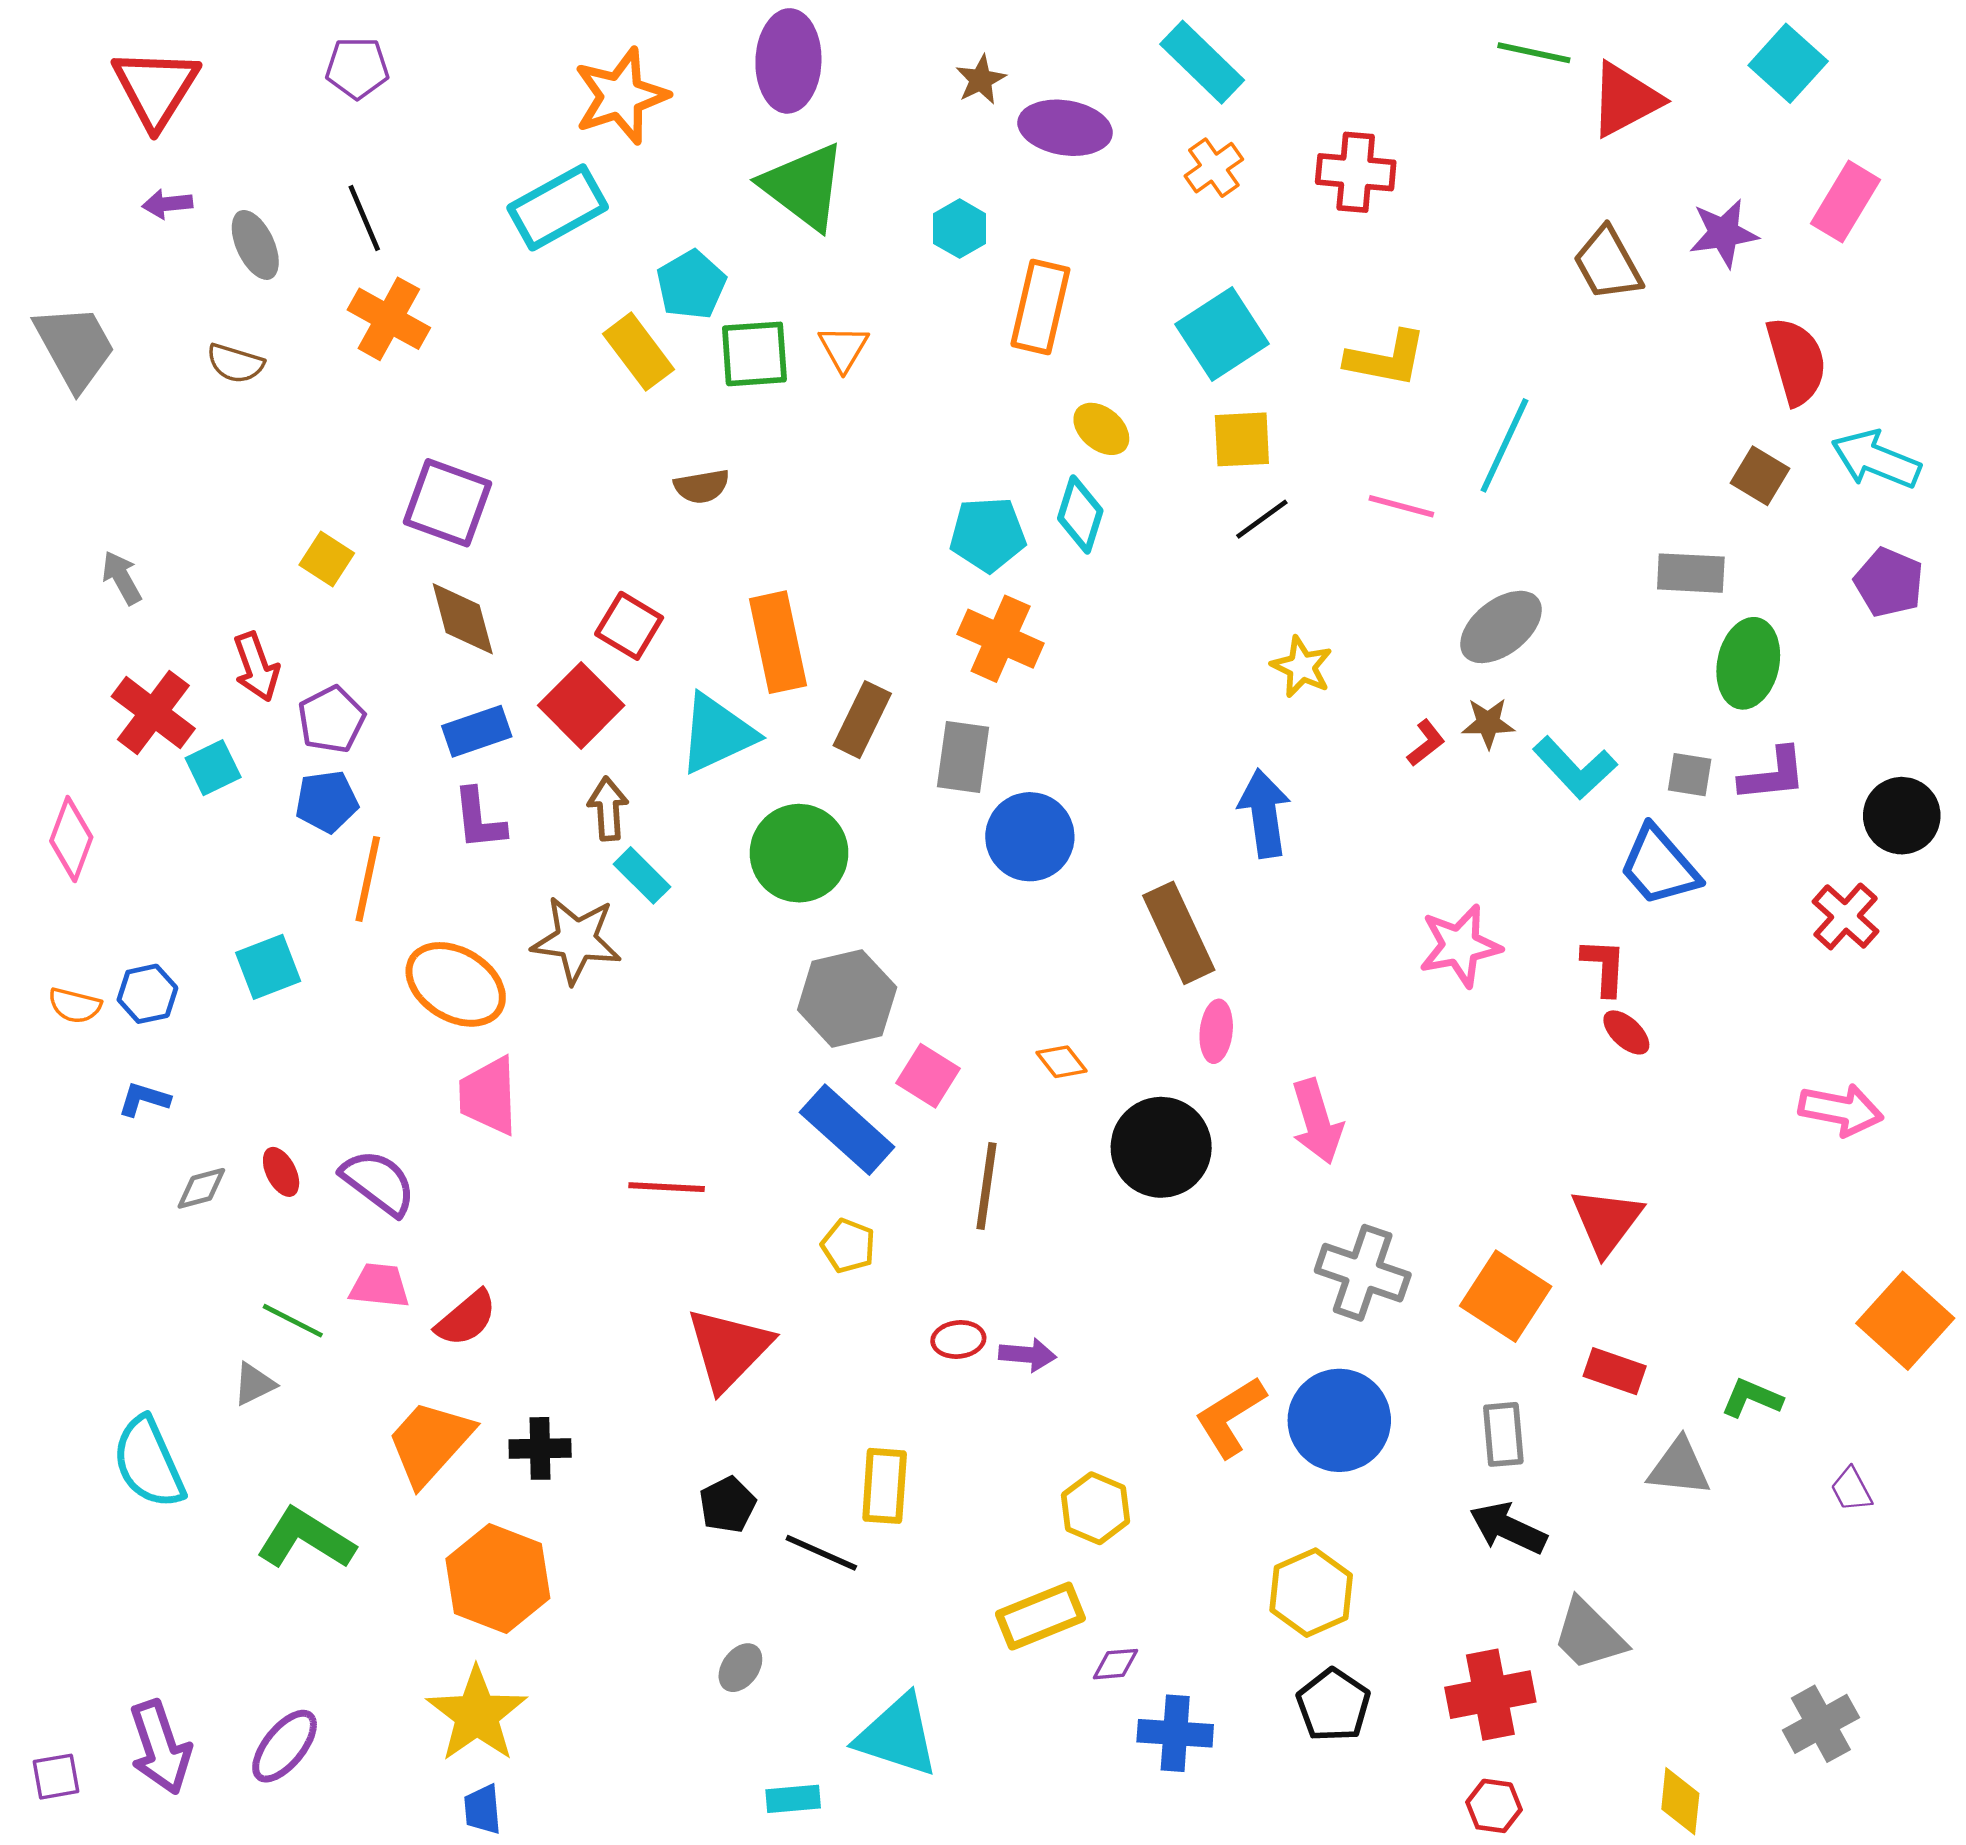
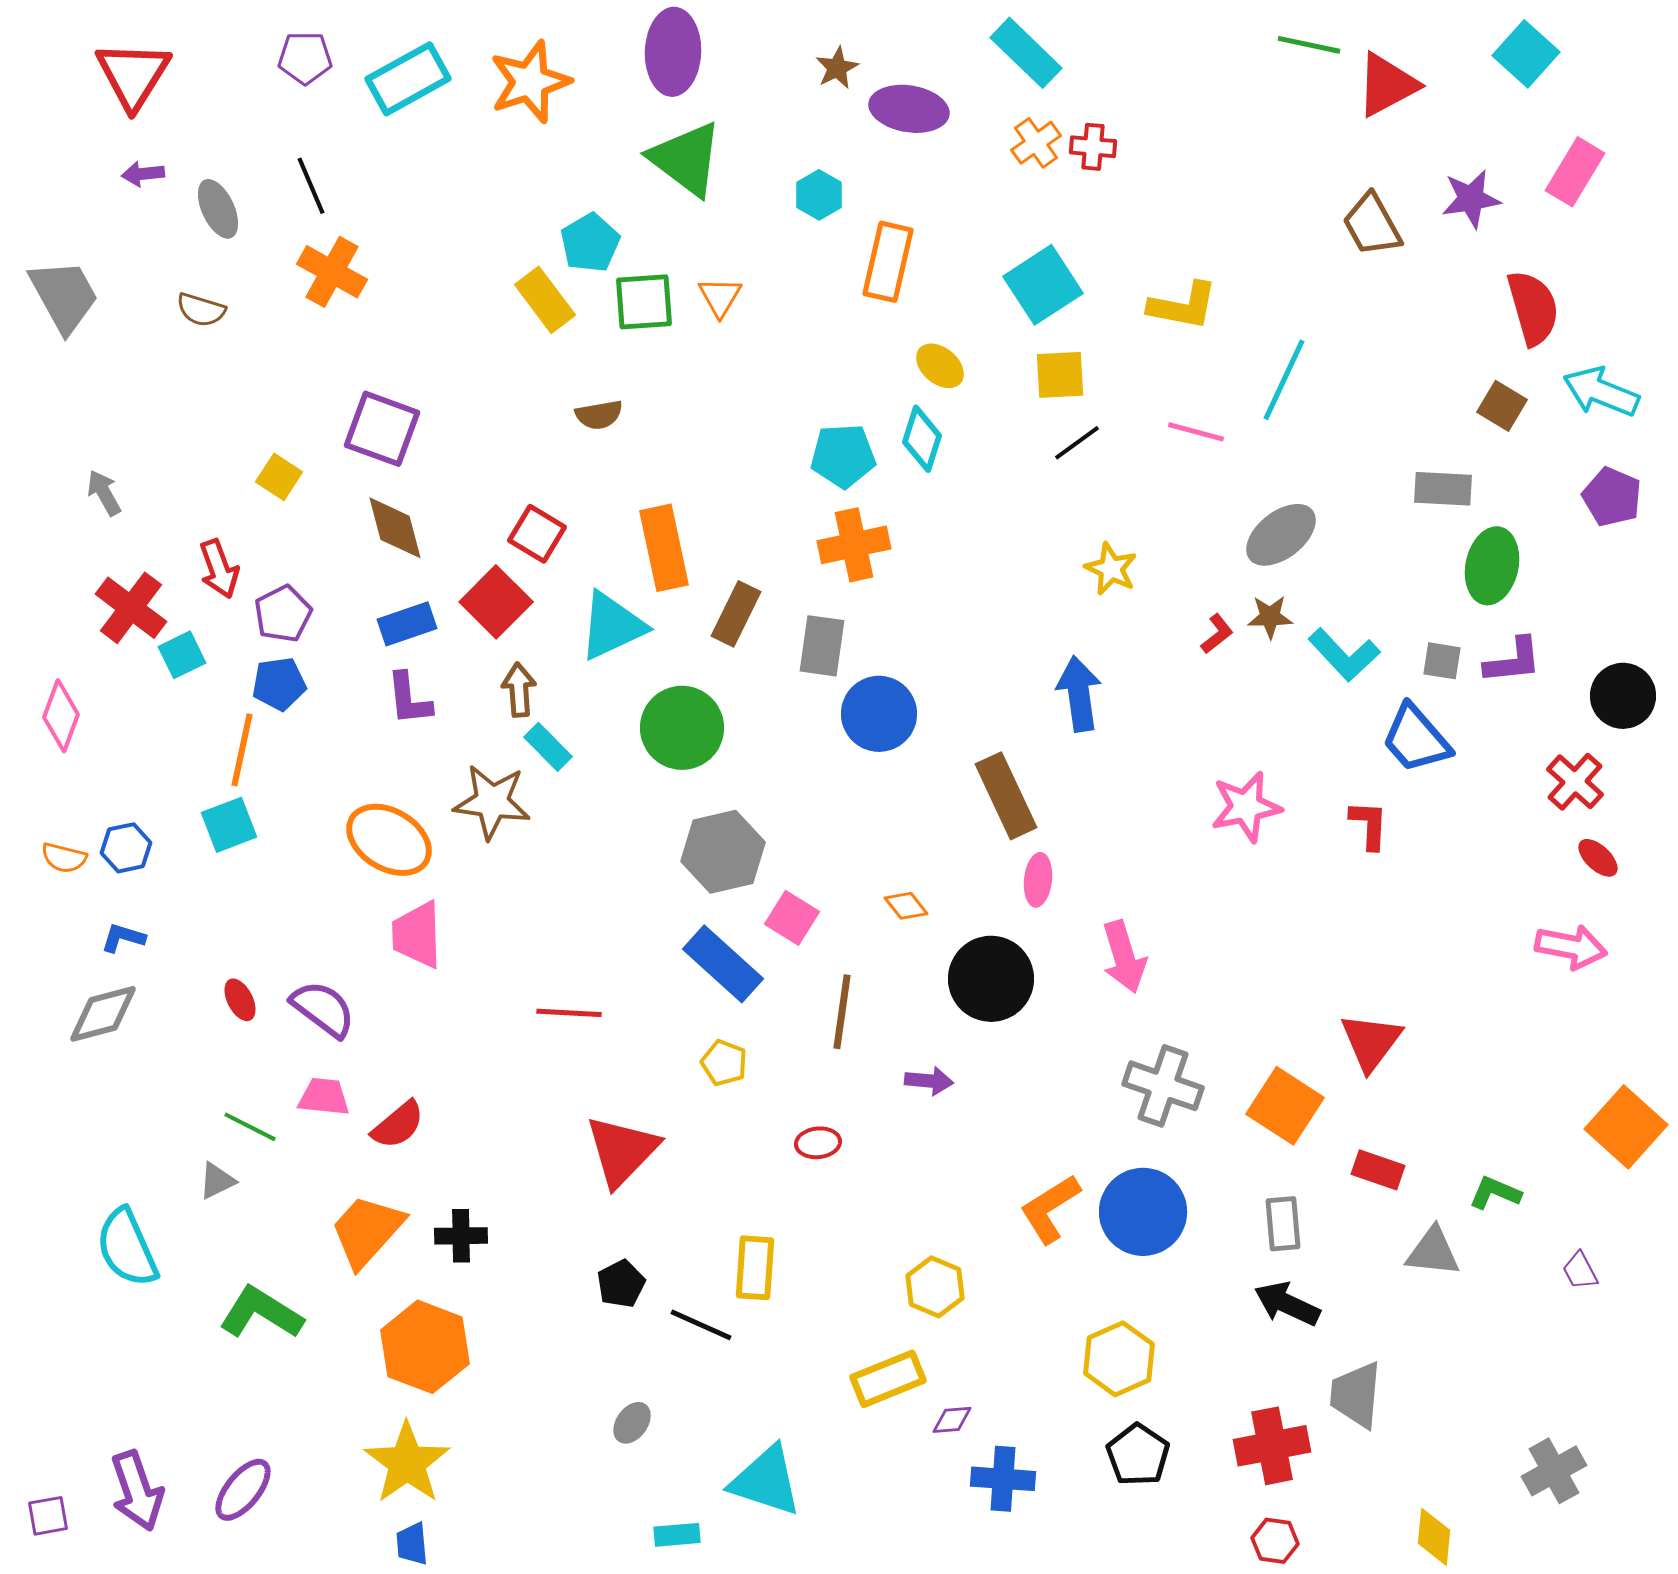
red cross: (1356, 172) -> (1093, 147), moved, size x0.7
cyan rectangle: (558, 207) -> (408, 79), moved
orange cross: (1001, 639) -> (854, 545), turned -36
orange line: (368, 879) -> (242, 750), moved
red ellipse: (1626, 1032) -> (1598, 858), moved
gray diamond: (201, 1188) -> (103, 1014), moved, size x1.6
purple arrow: (1028, 1355) -> (929, 1081), moved
gray trapezoid: (1589, 1635) -> (1356, 1395), turned 50

